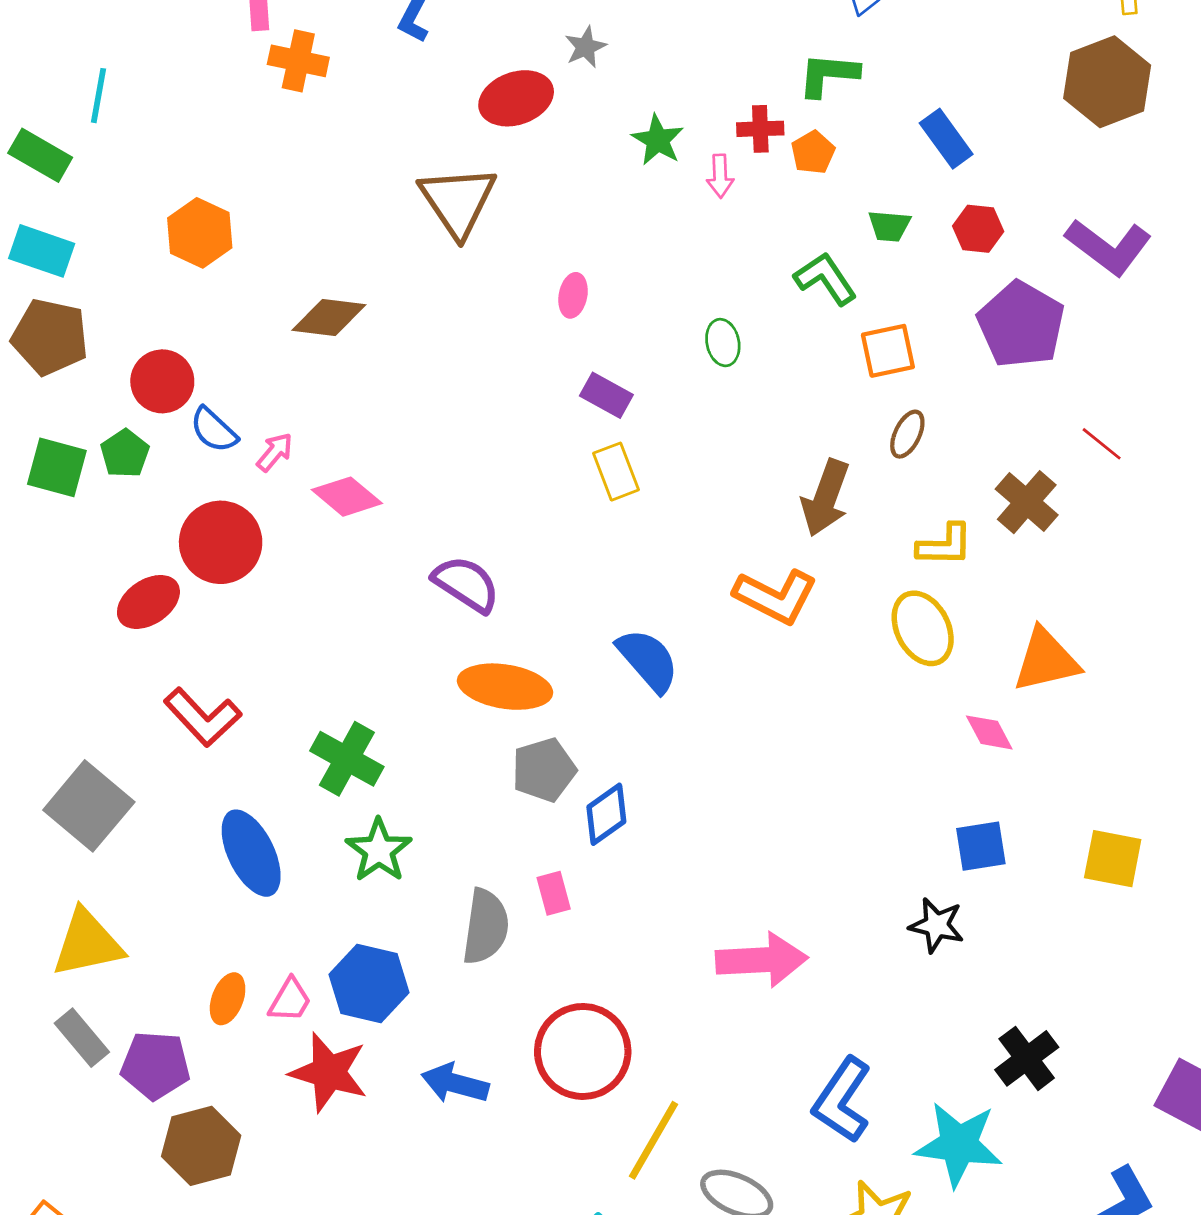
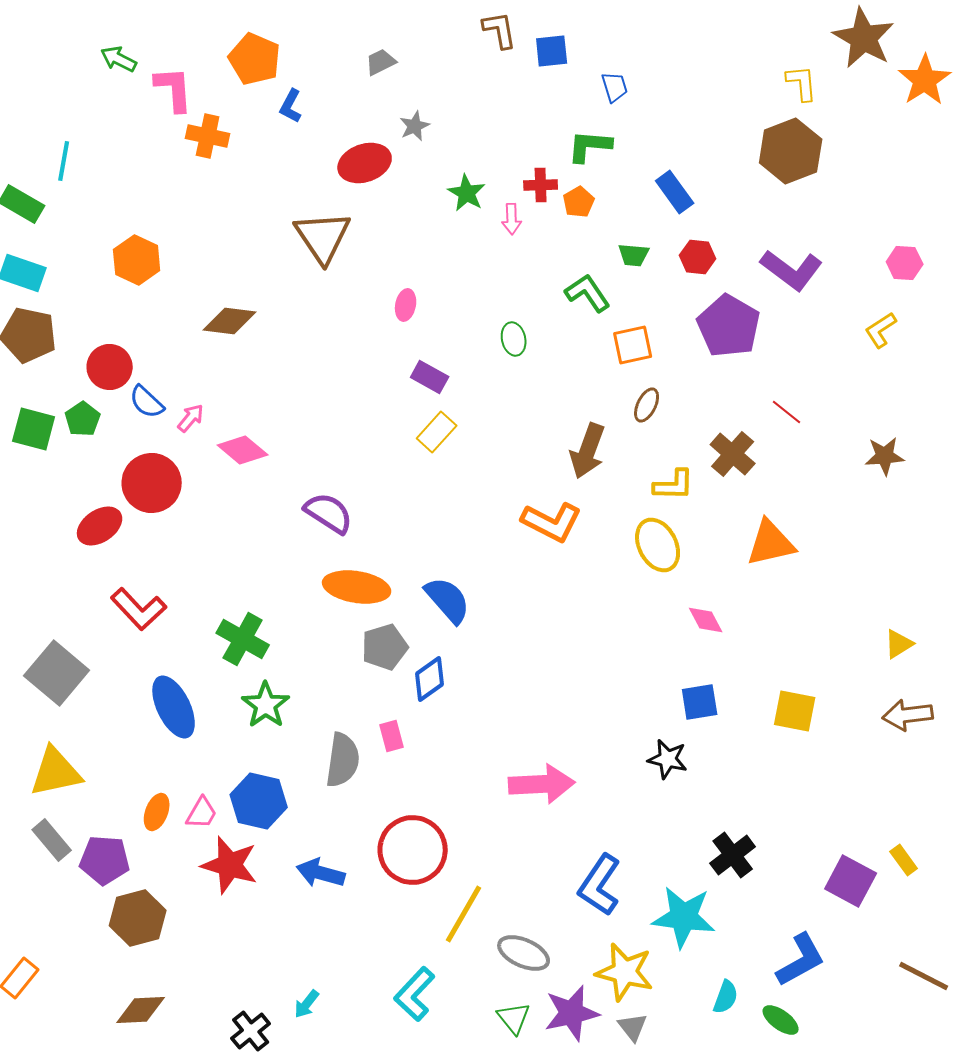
yellow rectangle: (616, 472) -> (437, 432), turned 63
blue semicircle: (648, 660) -> (448, 600), moved
orange triangle: (1046, 660) -> (771, 543), moved

